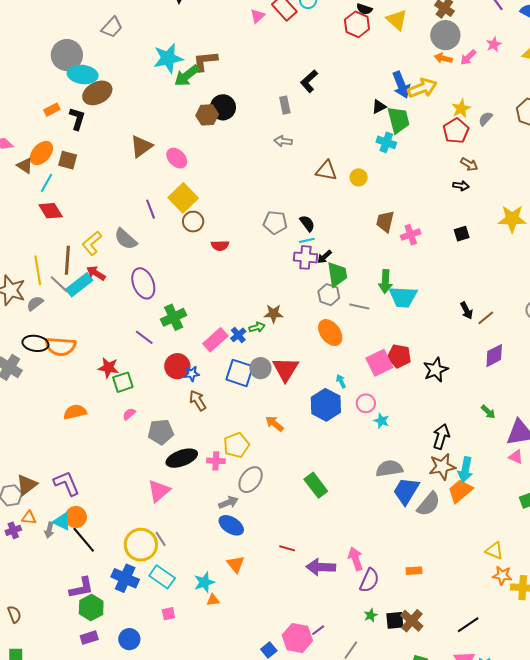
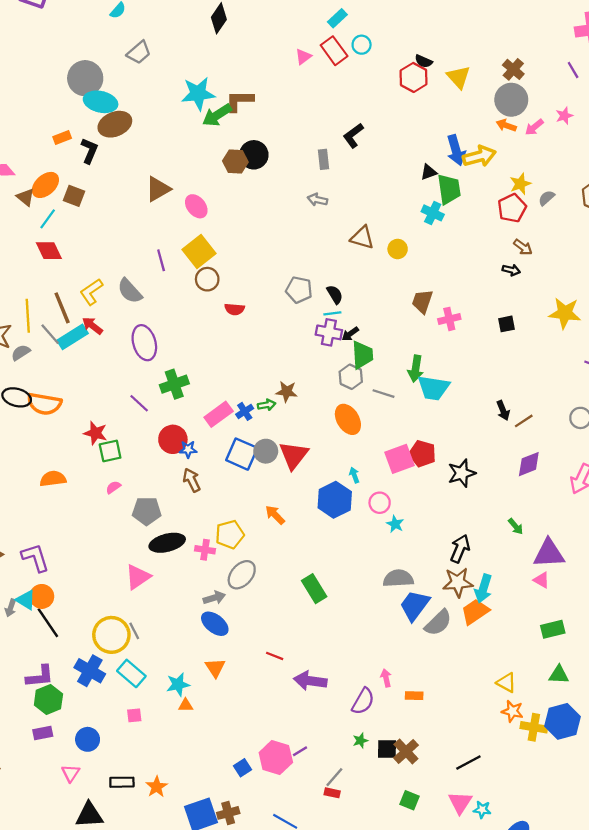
brown line: (67, 260) -> (62, 308), turned -32
pink arrow: (356, 559) -> (386, 678), moved, size x0.7

